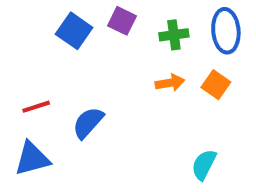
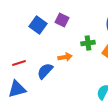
green cross: (174, 35) -> (88, 43), moved
orange arrow: (170, 83) -> (65, 57), moved

